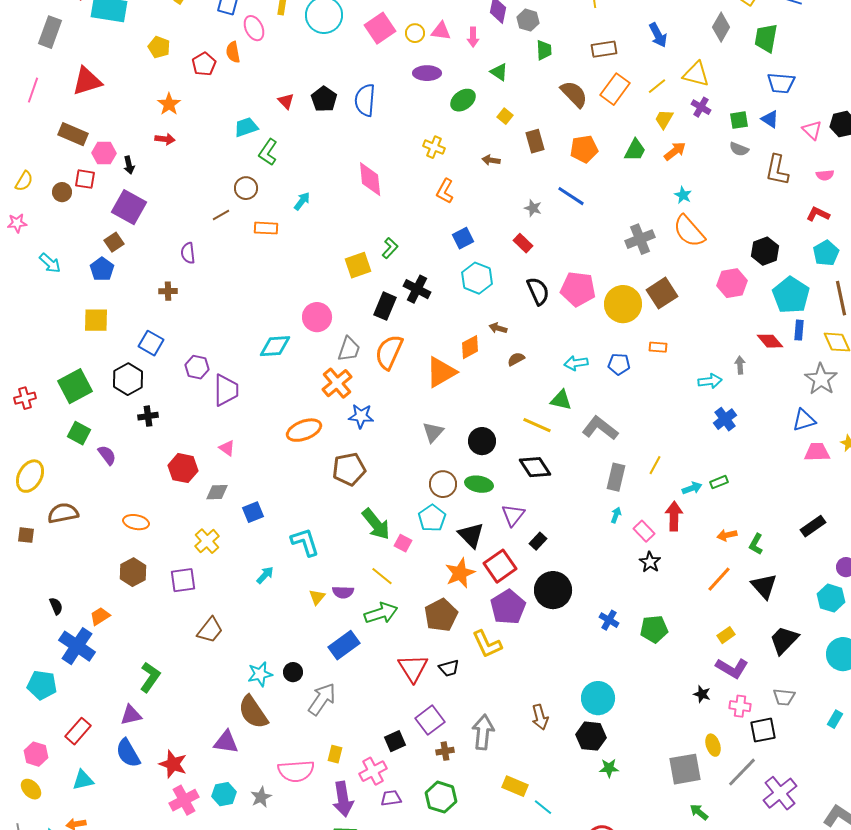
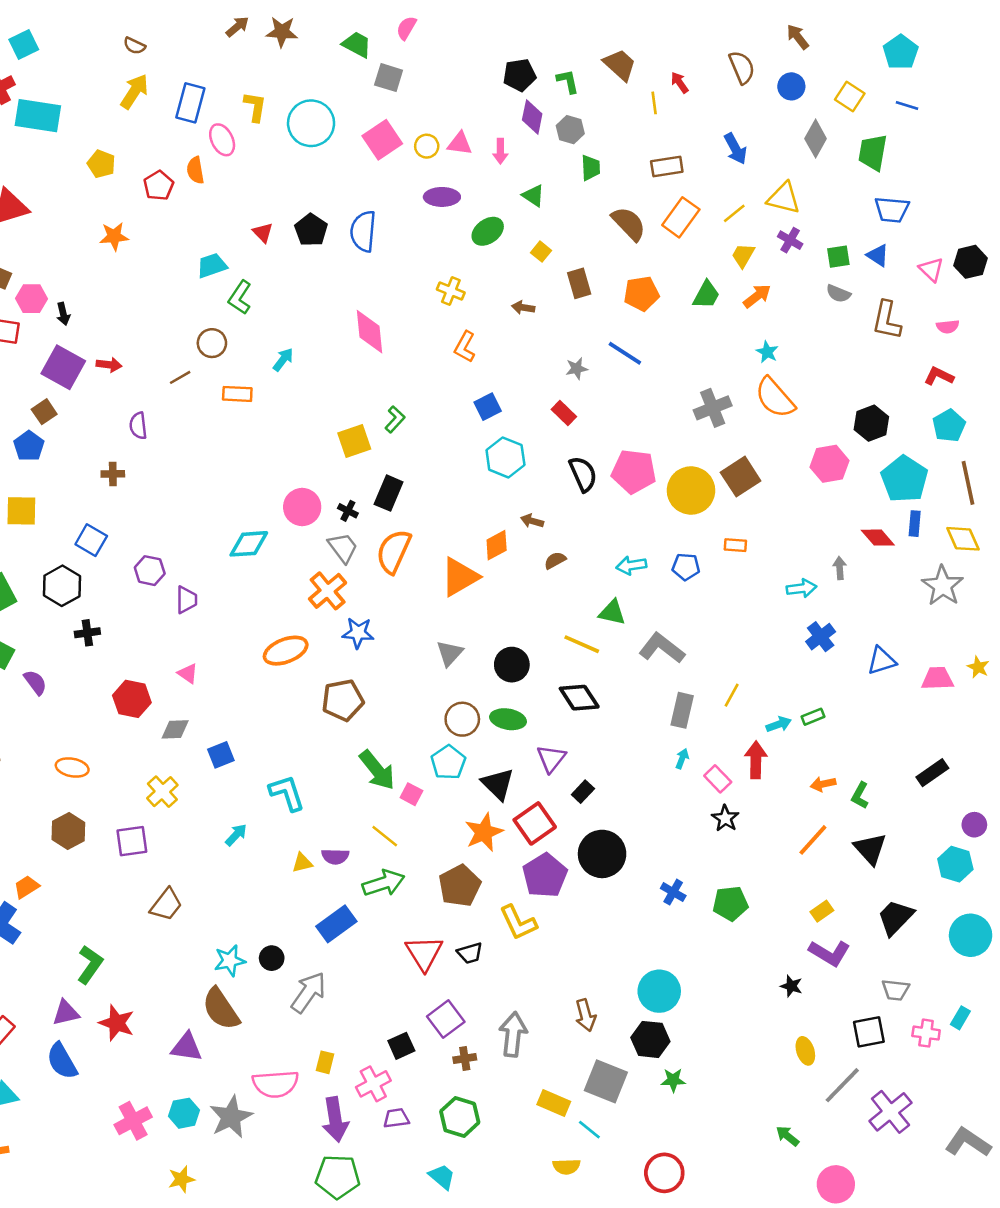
orange star: (169, 104) -> (114, 236), turned 30
red arrow: (165, 139) -> (109, 365), moved
gray star: (533, 208) -> (577, 369), turned -30
black cross: (417, 289) -> (348, 511), moved, size x0.6
gray trapezoid: (349, 349) -> (343, 548), turned -56
purple trapezoid: (226, 390) -> (187, 600), size x0.7
blue triangle: (804, 420) -> (882, 661), moved
yellow triangle: (317, 597) -> (302, 863), turned 36
pink cross: (740, 706) -> (926, 1033), moved
red star: (173, 764) -> (117, 1023), moved
gray square: (685, 769) -> (606, 1081), moved, turned 32
gray star: (261, 797) -> (231, 1117), size x1.6

